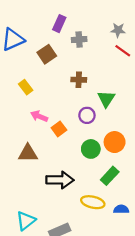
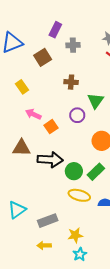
green circle: (91, 149) -> (74, 171), moved
black arrow: (60, 180) -> (50, 160), moved

